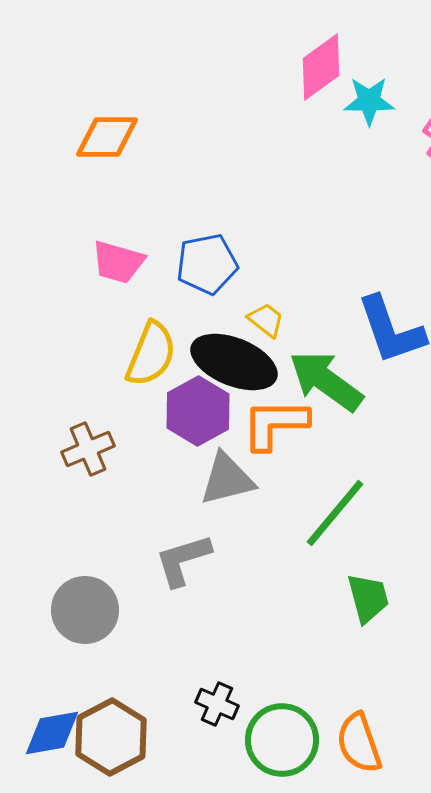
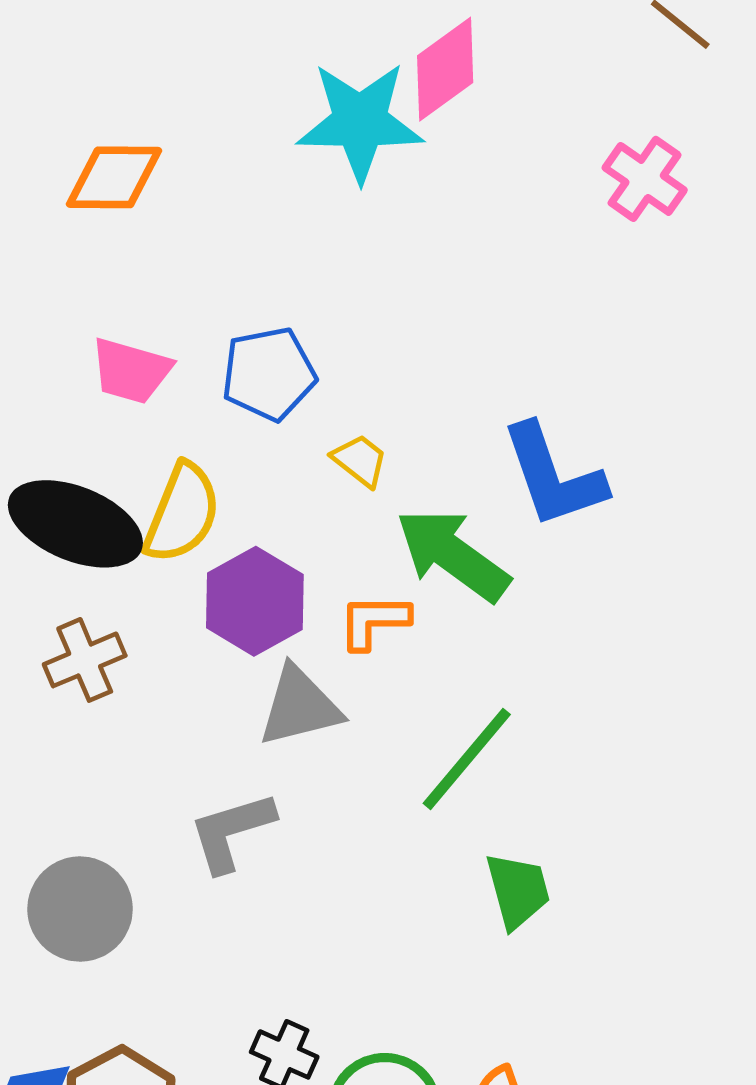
cyan star: (369, 101) -> (360, 122), moved, size x1.6
black ellipse: (234, 362) -> (75, 524), moved
orange L-shape: (275, 424) -> (374, 621), size x0.7

